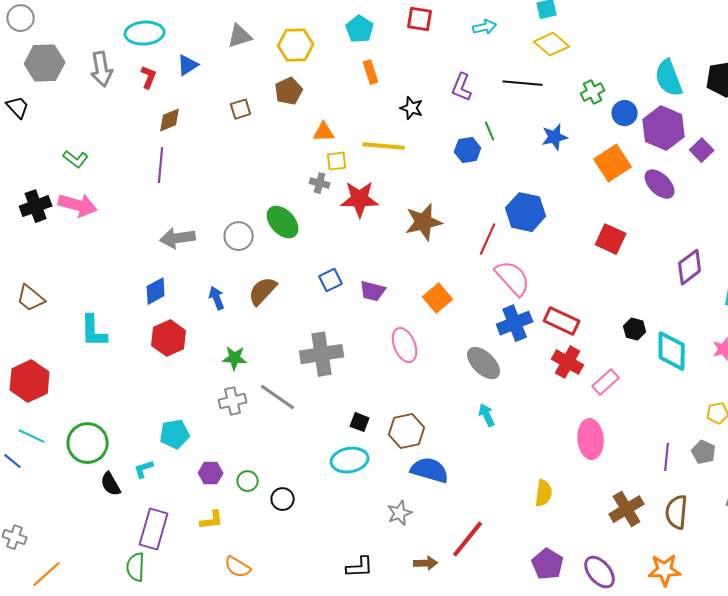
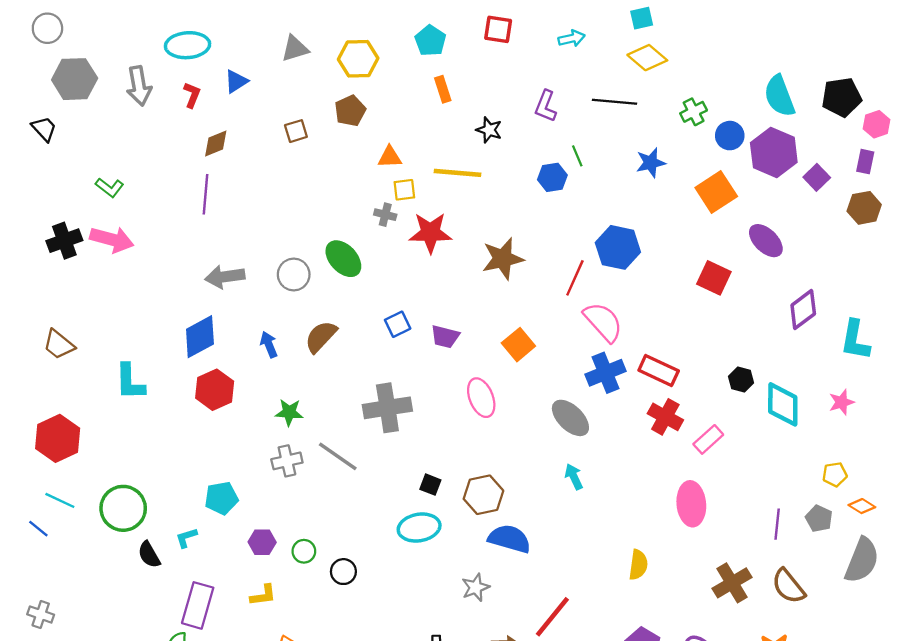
purple ellipse: (660, 184) -> (766, 241), moved
blue diamond: (156, 291) -> (200, 337), size x1.4
brown semicircle: (677, 512) -> (788, 586), turned -44

